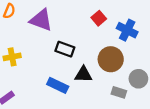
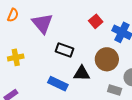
purple triangle: (41, 20) -> (42, 23), turned 30

